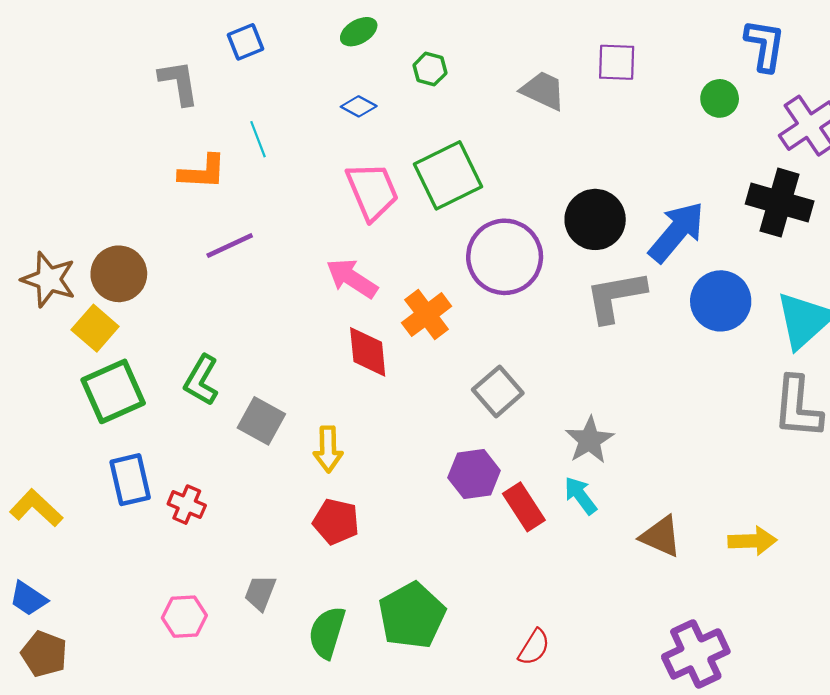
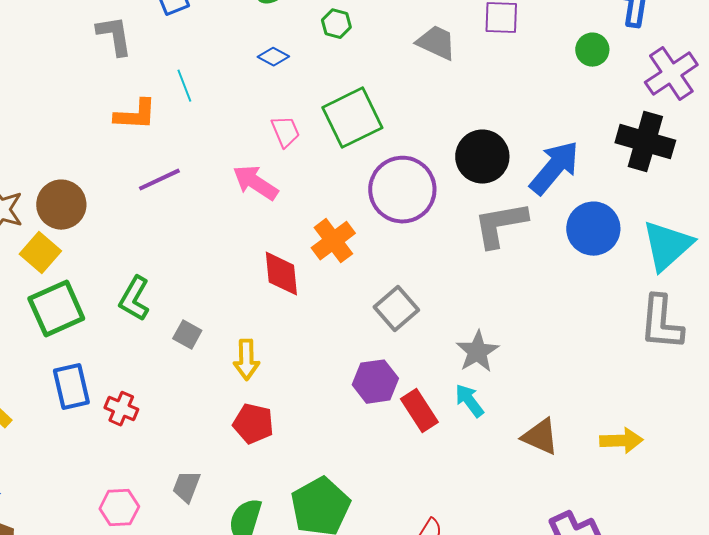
pink trapezoid: (372, 191) -> (285, 132), size x0.6
pink arrow: (352, 278) -> (255, 183), moved
gray square: (261, 421) -> (187, 335), size x0.7

